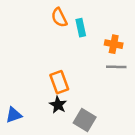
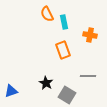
gray line: (116, 67) -> (88, 76), moved
orange rectangle: (59, 82) -> (63, 50), moved

